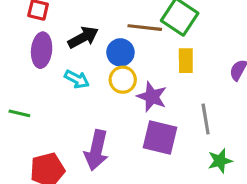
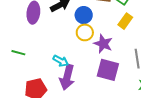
yellow rectangle: (186, 61) -> (125, 21), turned 35
cyan arrow: (77, 79) -> (61, 61), moved

